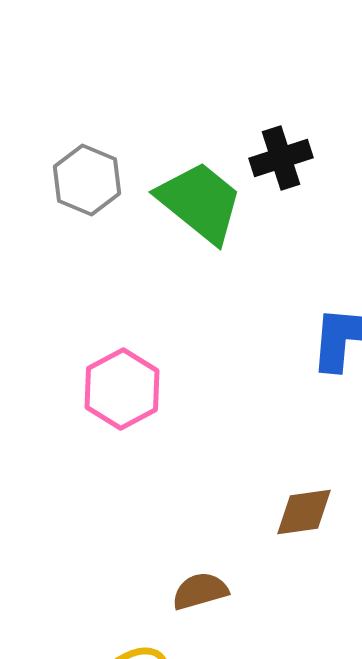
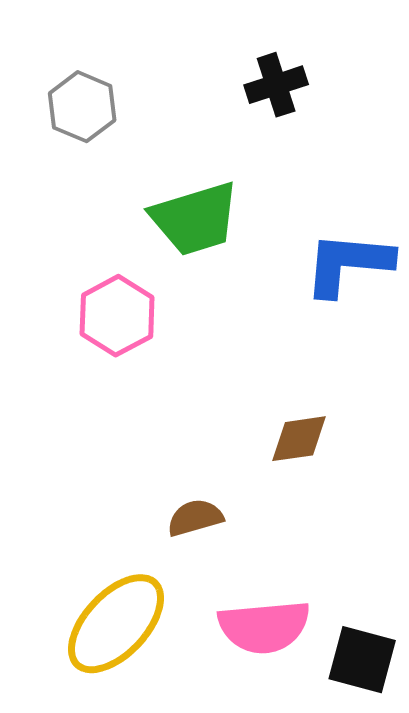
green trapezoid: (200, 202) -> (195, 219), moved, turned 124

